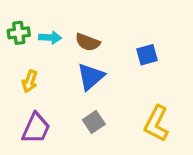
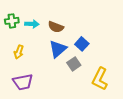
blue square: (147, 55) -> (82, 44), moved, turned -32
gray square: (94, 122) -> (74, 64), moved
purple trapezoid: (36, 128) -> (23, 82), turned 55

